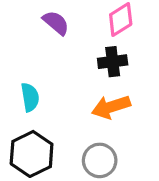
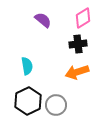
gray circle: (100, 160) -> (56, 105), moved

